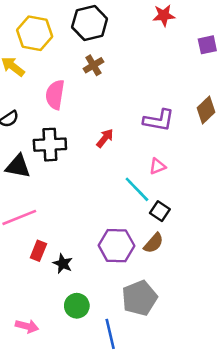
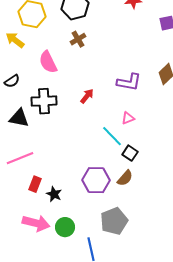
pink semicircle: (55, 95) -> (48, 62), turned -35
pink arrow: (27, 326) -> (36, 223), moved, size x1.5

